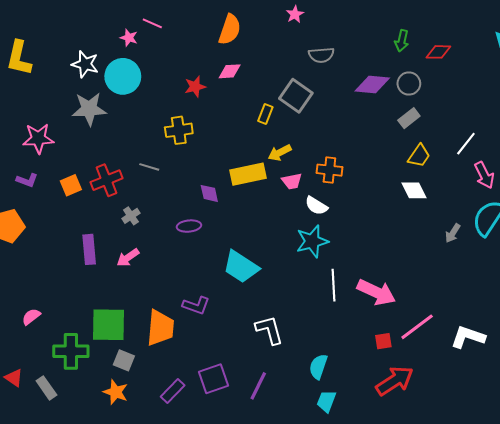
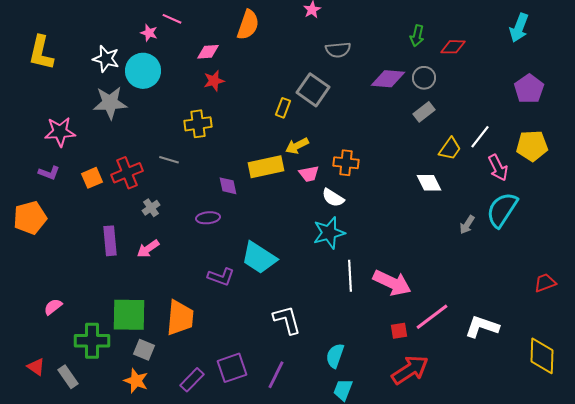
pink diamond: (230, 71) -> (208, 52), moved
yellow trapezoid: (419, 156) -> (450, 149), moved
purple L-shape: (196, 305) -> (221, 277), moved

